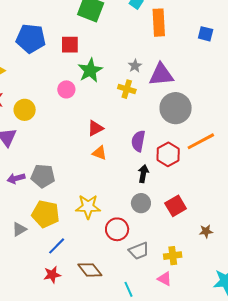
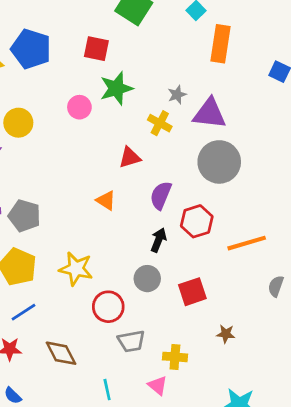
blue pentagon: (31, 38) -> (31, 49), moved
red triangle: (95, 128) -> (130, 157), moved
orange line: (201, 141) -> (247, 243), moved

